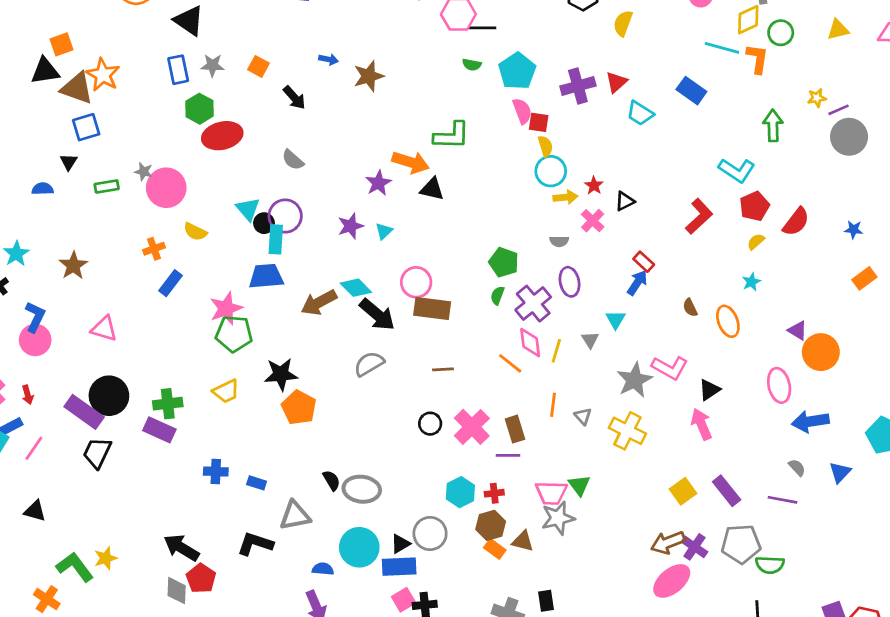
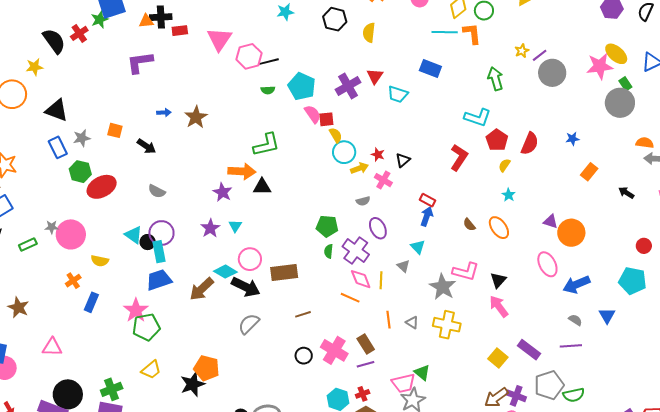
pink circle: (416, 282) -> (250, 259), moved
black star: (281, 374) -> (193, 384), moved

